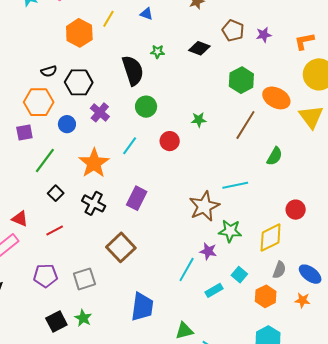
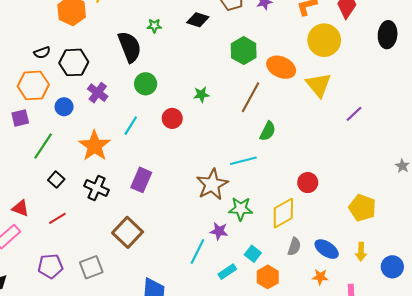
green semicircle: (275, 156) -> (268, 131), moved
orange hexagon: (266, 296) -> (268, 277), moved

